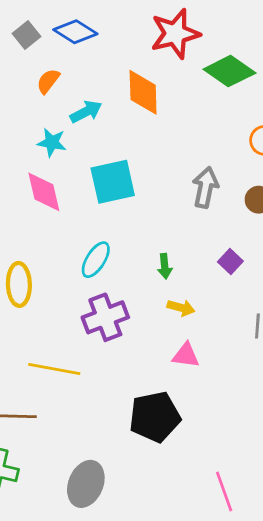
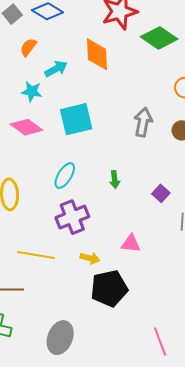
pink diamond: (44, 192) -> (27, 127), turned -40
purple square: (230, 261) -> (161, 193), moved
yellow arrow: (181, 308) -> (90, 258), moved

